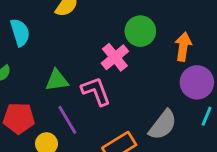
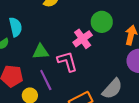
cyan semicircle: (20, 32) -> (16, 27), moved

